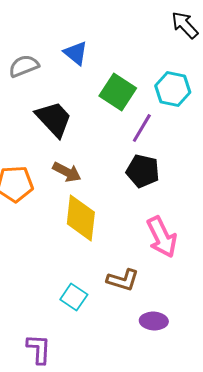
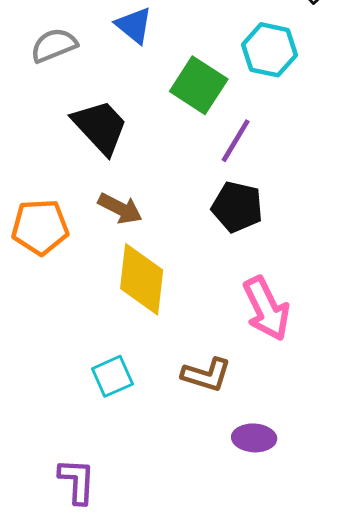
cyan hexagon: (173, 89) -> (269, 50), moved
cyan square: (74, 297) -> (112, 376), moved, turned 32

